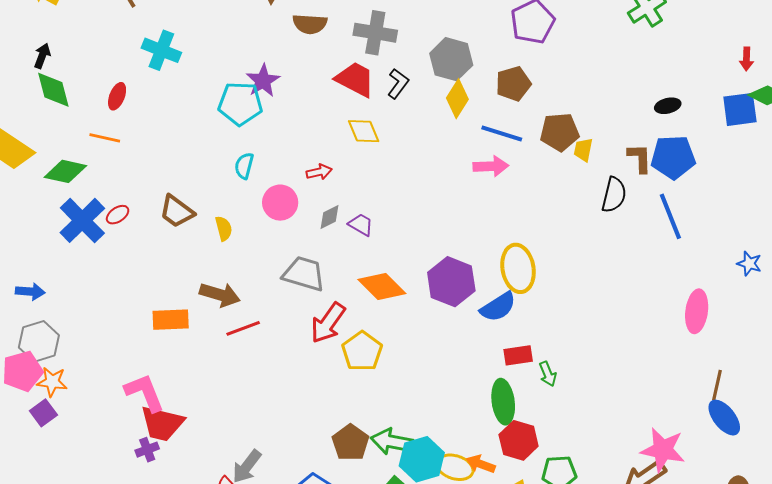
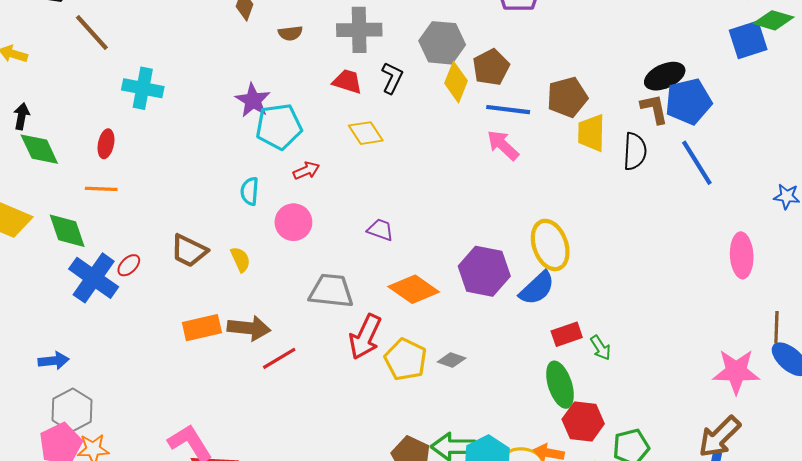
brown semicircle: (310, 24) -> (290, 33), size x0.7
red trapezoid: (355, 79) -> (347, 81), size x0.7
brown pentagon: (513, 84) -> (491, 67), moved
cyan pentagon: (240, 104) -> (279, 127), moved
black ellipse: (668, 106) -> (665, 76), moved, size x1.5
yellow trapezoid: (583, 150) -> (591, 133), moved, size x1.5
pink arrow: (491, 166) -> (503, 145), turned -124
green diamond: (65, 171) -> (67, 231), turned 69
red arrow: (319, 172) -> (306, 171), moved
gray diamond: (330, 217) -> (452, 360), moved, turned 56
orange rectangle: (171, 320) -> (202, 328), moved
pink star: (663, 450) -> (736, 371), moved

